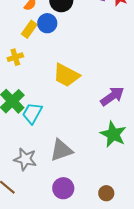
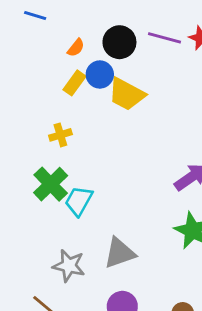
yellow cross: (15, 57) -> (60, 135), moved
yellow trapezoid: (66, 75) -> (126, 94), moved

